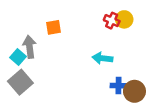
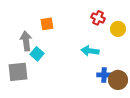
yellow circle: (124, 19) -> (118, 29), moved
cyan square: (18, 57) -> (37, 54), moved
gray square: (20, 82) -> (18, 72), turned 35

